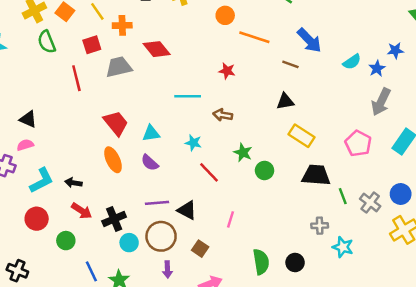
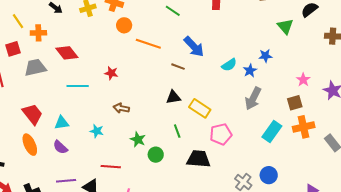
red star: (227, 71) -> (111, 73), moved
cyan line: (188, 96) -> (78, 86), moved
yellow rectangle: (301, 136) -> (200, 108), moved
pink pentagon: (358, 143) -> (221, 134), moved, turned 30
red line: (209, 172) -> (111, 167), moved, turned -42
green line: (343, 196) -> (177, 131), moved

